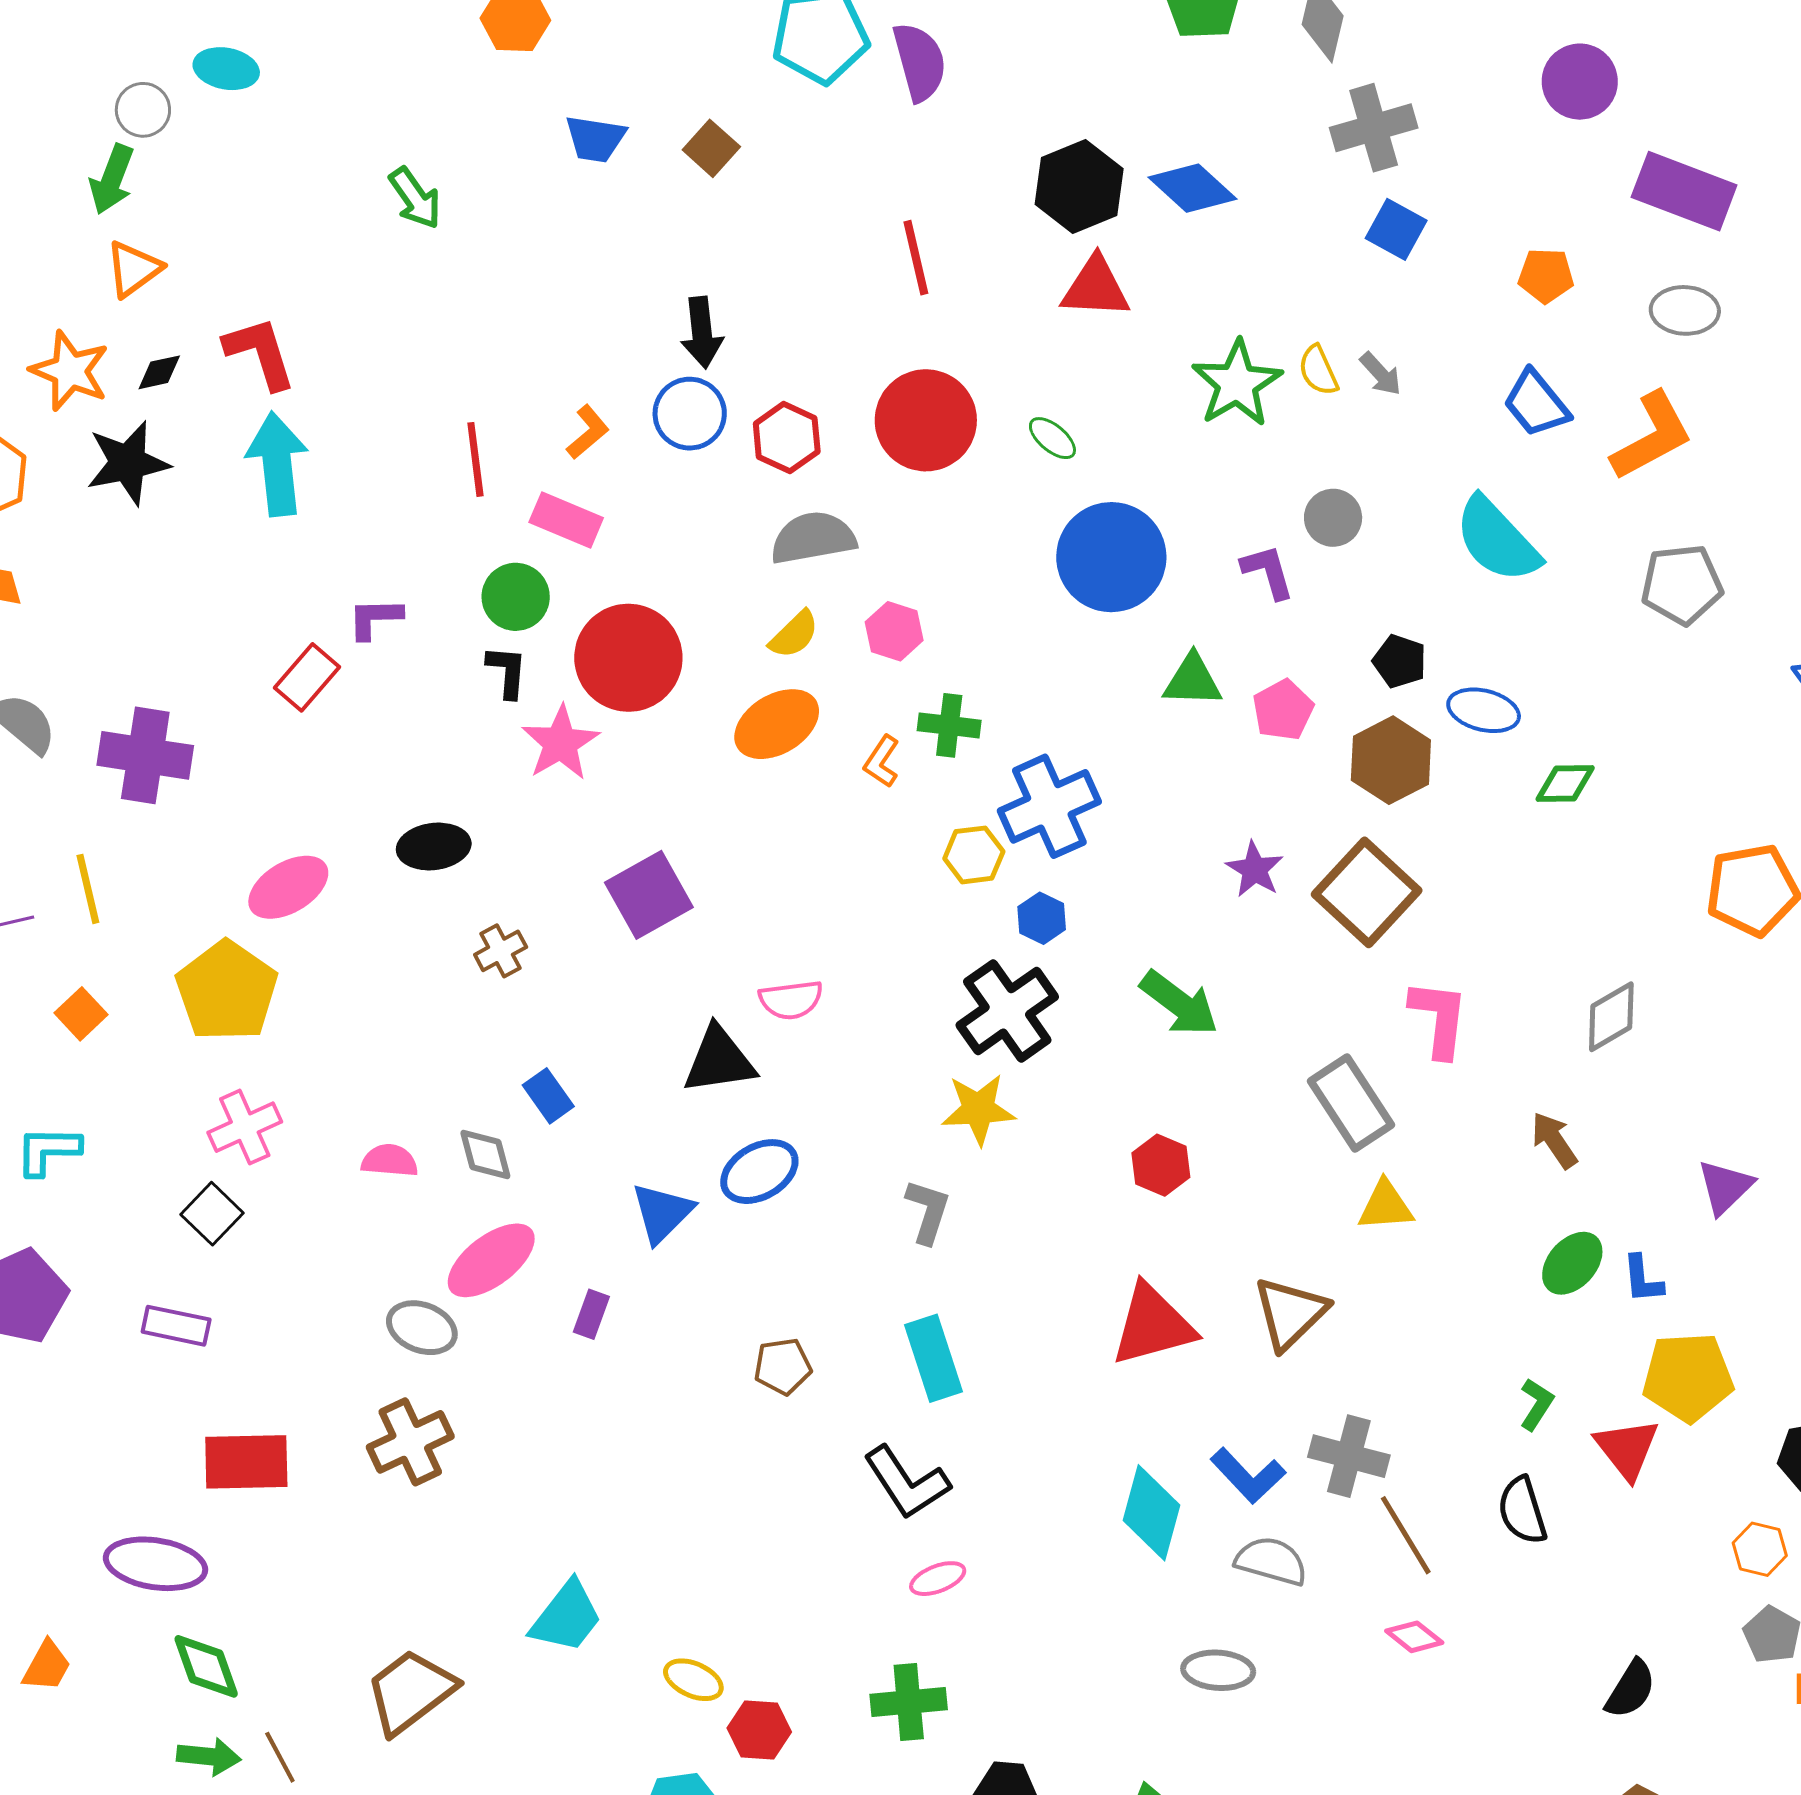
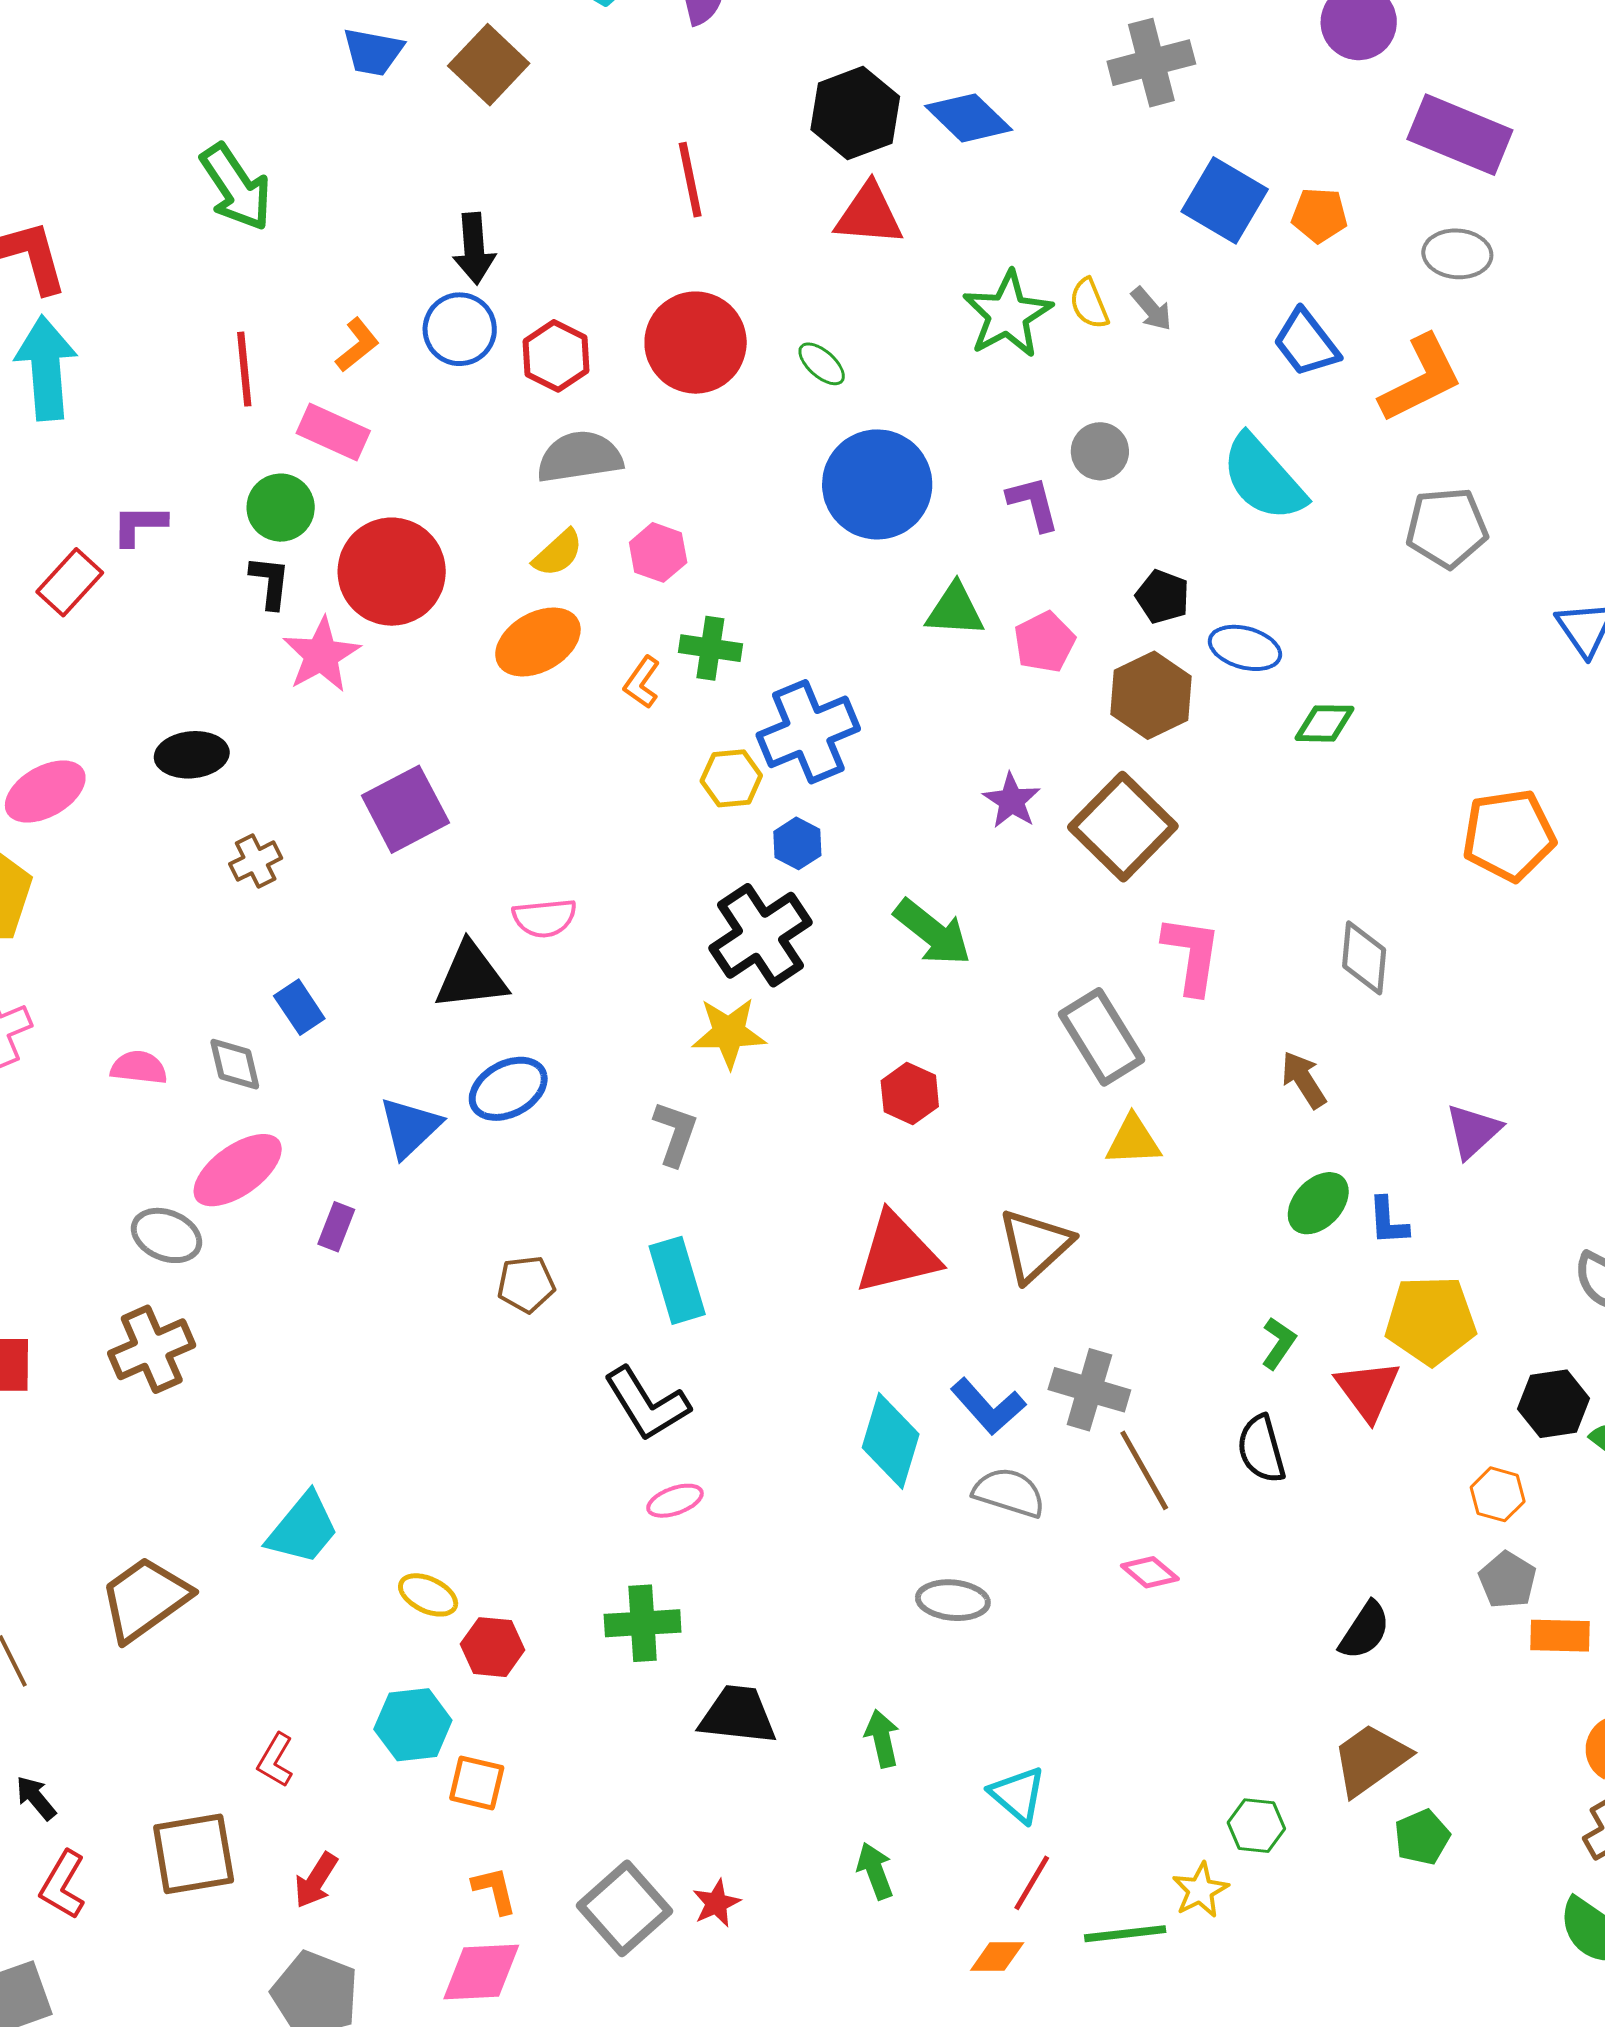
brown square: (711, 148) -> (489, 65), size x1.4
green arrow: (415, 198) -> (236, 187), moved, size x1.4
blue square: (1396, 229) -> (1225, 200), moved, size x1.4
gray diamond: (1611, 1017) -> (1364, 958), turned -56

